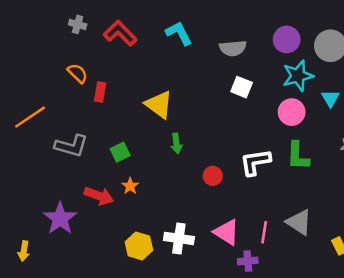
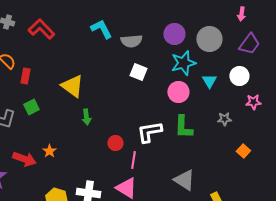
cyan L-shape: (179, 33) -> (101, 29), moved
green square: (120, 152) -> (31, 107), moved
pink line: (264, 232) -> (133, 160), moved

